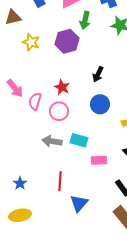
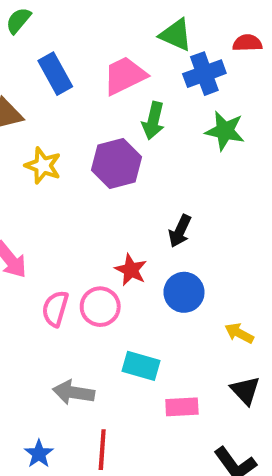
red star: (62, 87) -> (131, 270), moved
pink semicircle: (35, 101) -> (55, 309), moved
gray arrow: (52, 141) -> (74, 392), moved
blue star: (20, 183) -> (39, 454), moved

